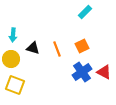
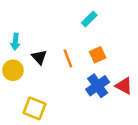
cyan rectangle: (85, 12) -> (89, 19), moved
black triangle: (33, 48) -> (39, 57), turned 32
yellow square: (15, 85) -> (34, 108), moved

